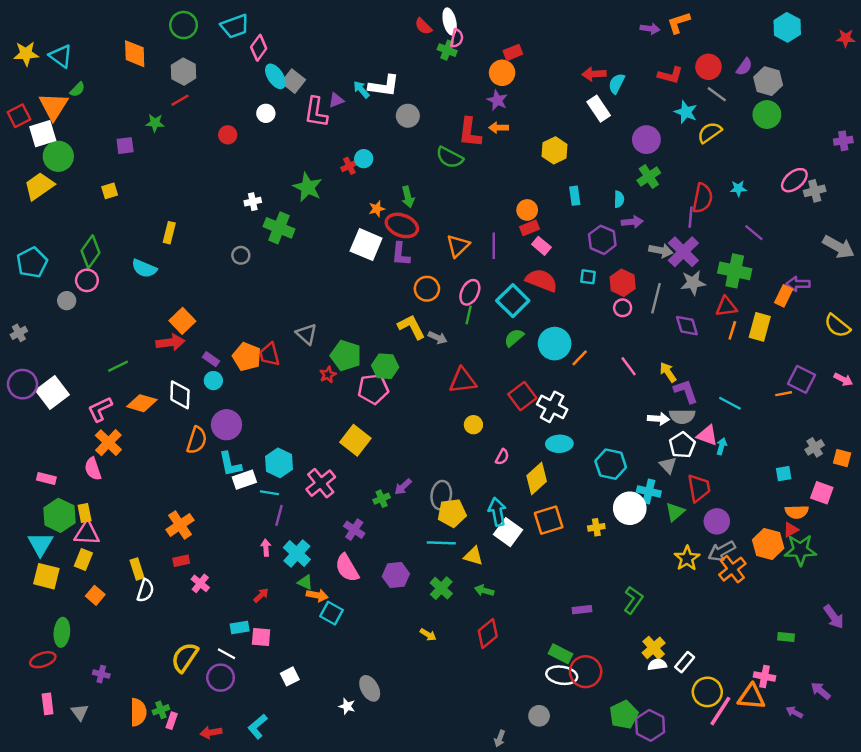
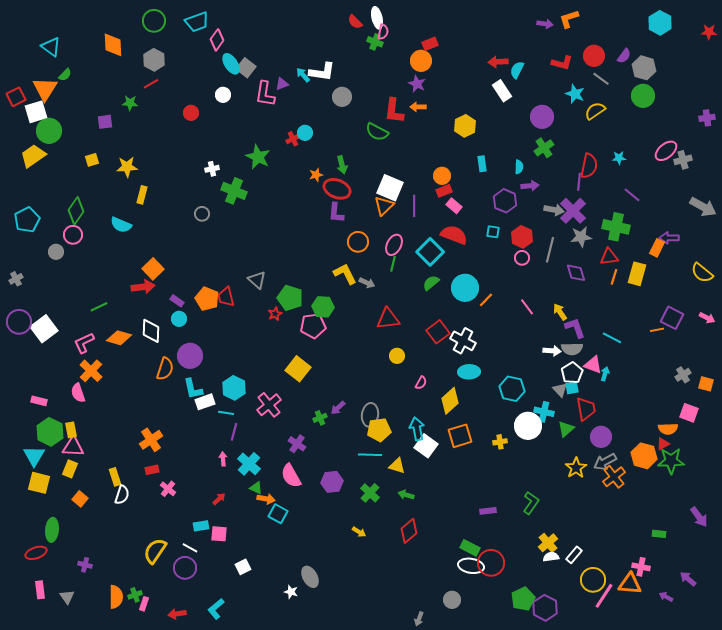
yellow star: (26, 54) -> (127, 167), moved
white square: (366, 245) -> (390, 188), moved
cyan square: (784, 474) -> (572, 388), moved

